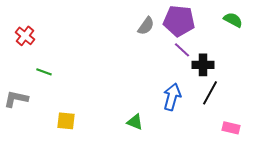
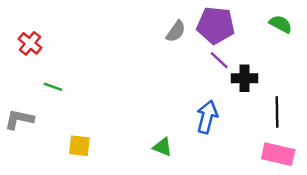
black line: (210, 93) -> (277, 112), moved, turned -30
pink rectangle: (231, 128) -> (278, 154), size x1.5

